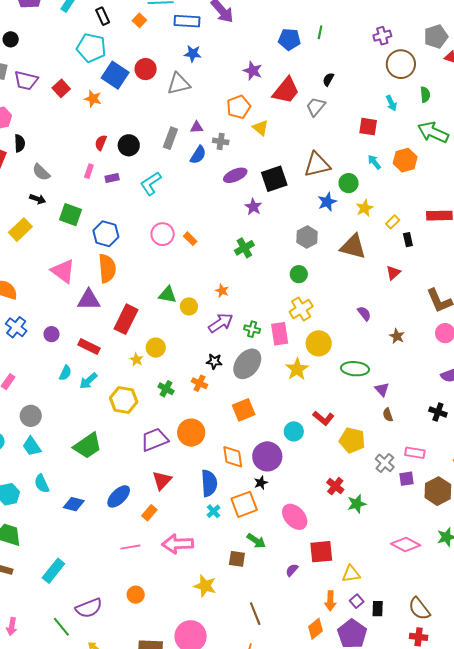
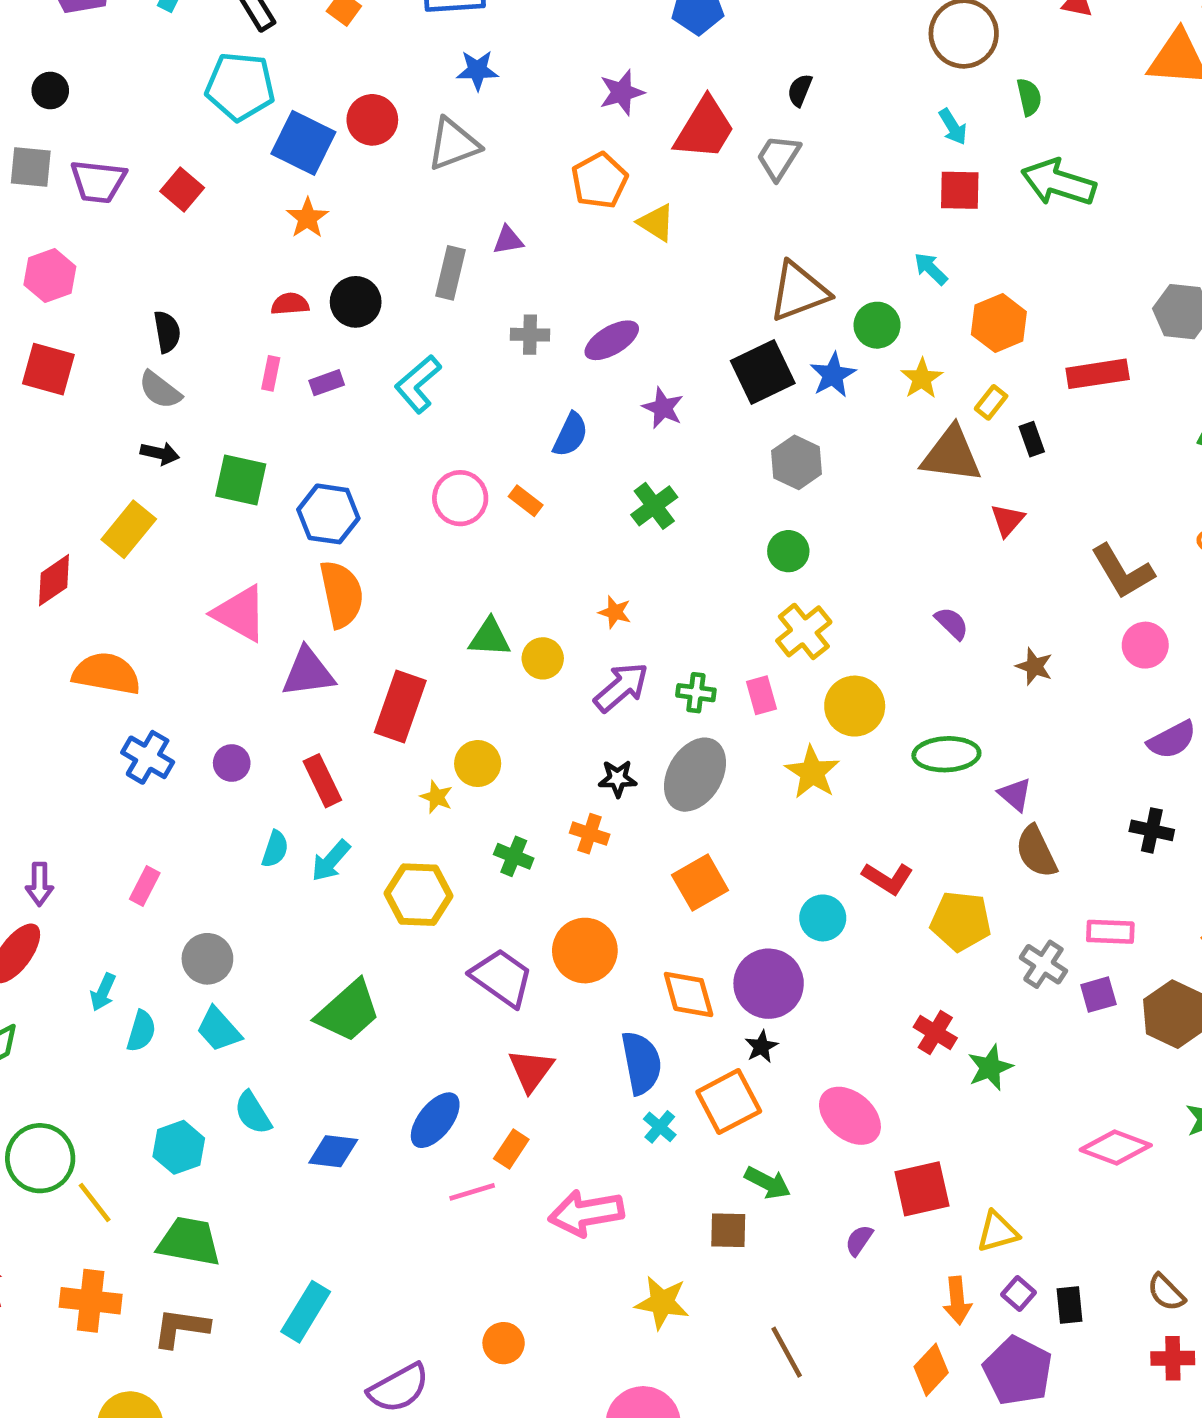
purple star: (253, 71) -> (622, 92), turned -30
orange star: (93, 99) -> (307, 218), moved, turned 30
red square: (368, 127) -> (960, 190), moved
gray cross: (221, 141) -> (530, 335), moved
black semicircle: (20, 143) -> (167, 332), moved
red semicircle: (101, 143) -> (290, 304), turned 70
blue semicircle: (198, 155) -> (570, 435), moved
orange hexagon: (405, 160) -> (999, 323), moved
black square: (274, 179) -> (763, 372), moved
brown triangle: (353, 247) -> (951, 455), moved
pink rectangle: (280, 334) -> (761, 695), size x0.7
red rectangle: (89, 347) -> (322, 781), turned 45
brown semicircle: (388, 415) -> (1036, 852), size x1.6
purple trapezoid: (155, 440) -> (502, 978), turned 64
pink line: (130, 547) -> (472, 1192), moved
brown semicircle: (419, 609) -> (1166, 1292), size x0.7

